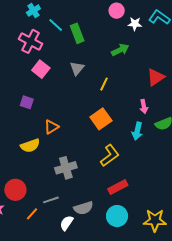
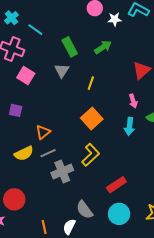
green rectangle: (77, 33) -> (70, 47), moved
yellow L-shape: (110, 155) -> (91, 155), moved
gray line: (51, 200) -> (48, 153), moved
gray semicircle: (83, 208) -> (85, 210), turned 78
orange line: (32, 214) -> (44, 227), moved, turned -48

